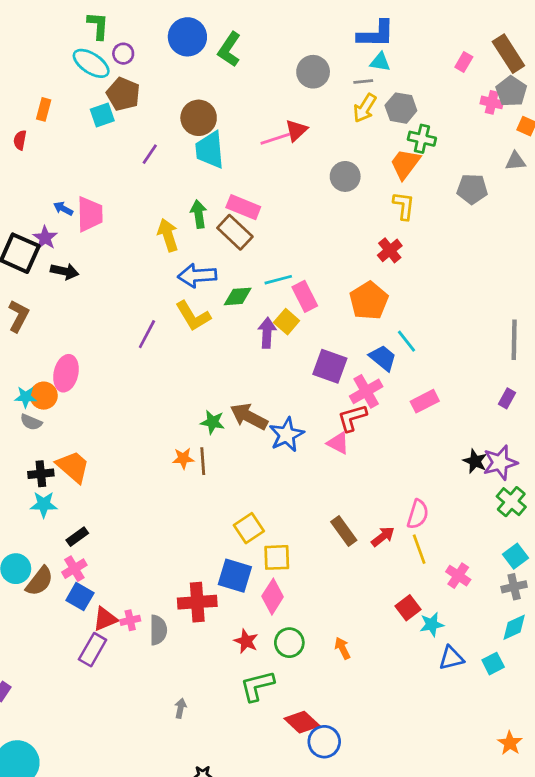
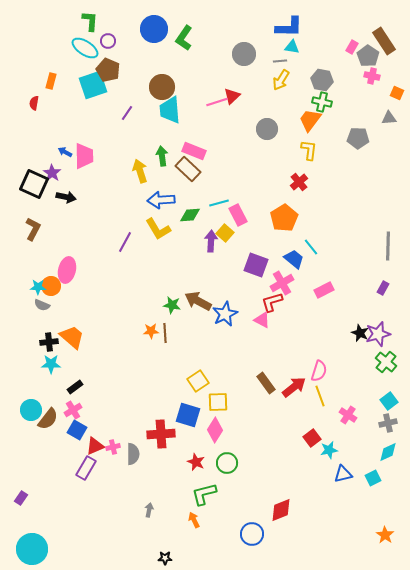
gray pentagon: (511, 91) -> (368, 56), moved
gray hexagon: (401, 108) -> (322, 80), moved
cyan square: (102, 115) -> (93, 85), size x1.6
red arrow: (383, 537) -> (294, 387), size x1.4
orange arrow: (342, 648) -> (194, 520), moved
red diamond: (302, 722) -> (281, 510), moved, turned -65

